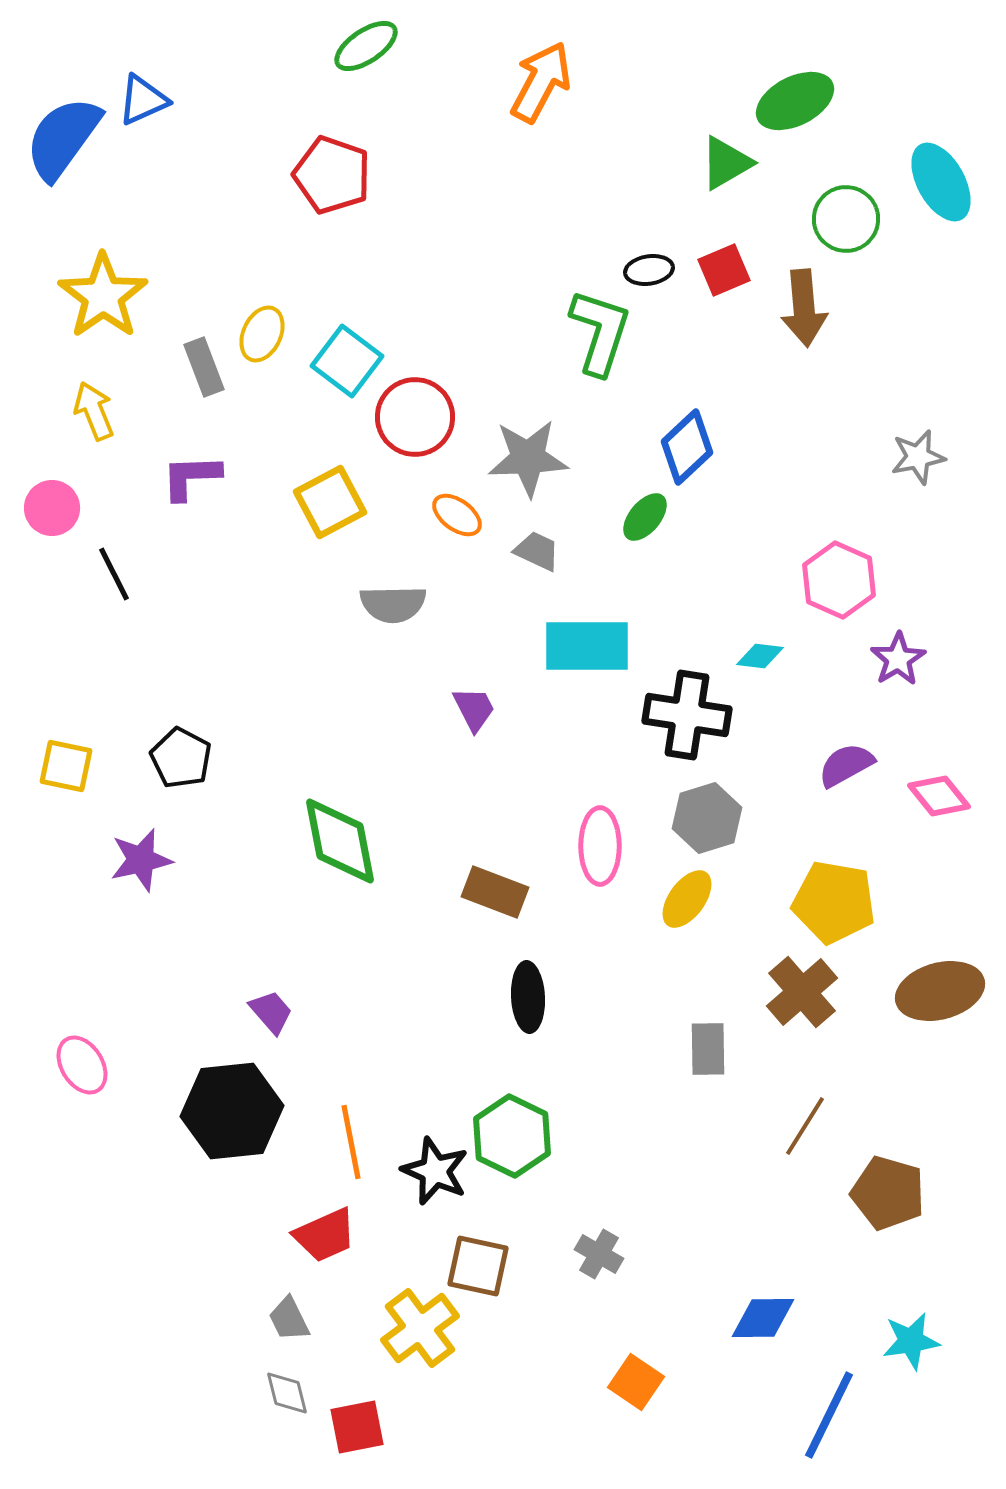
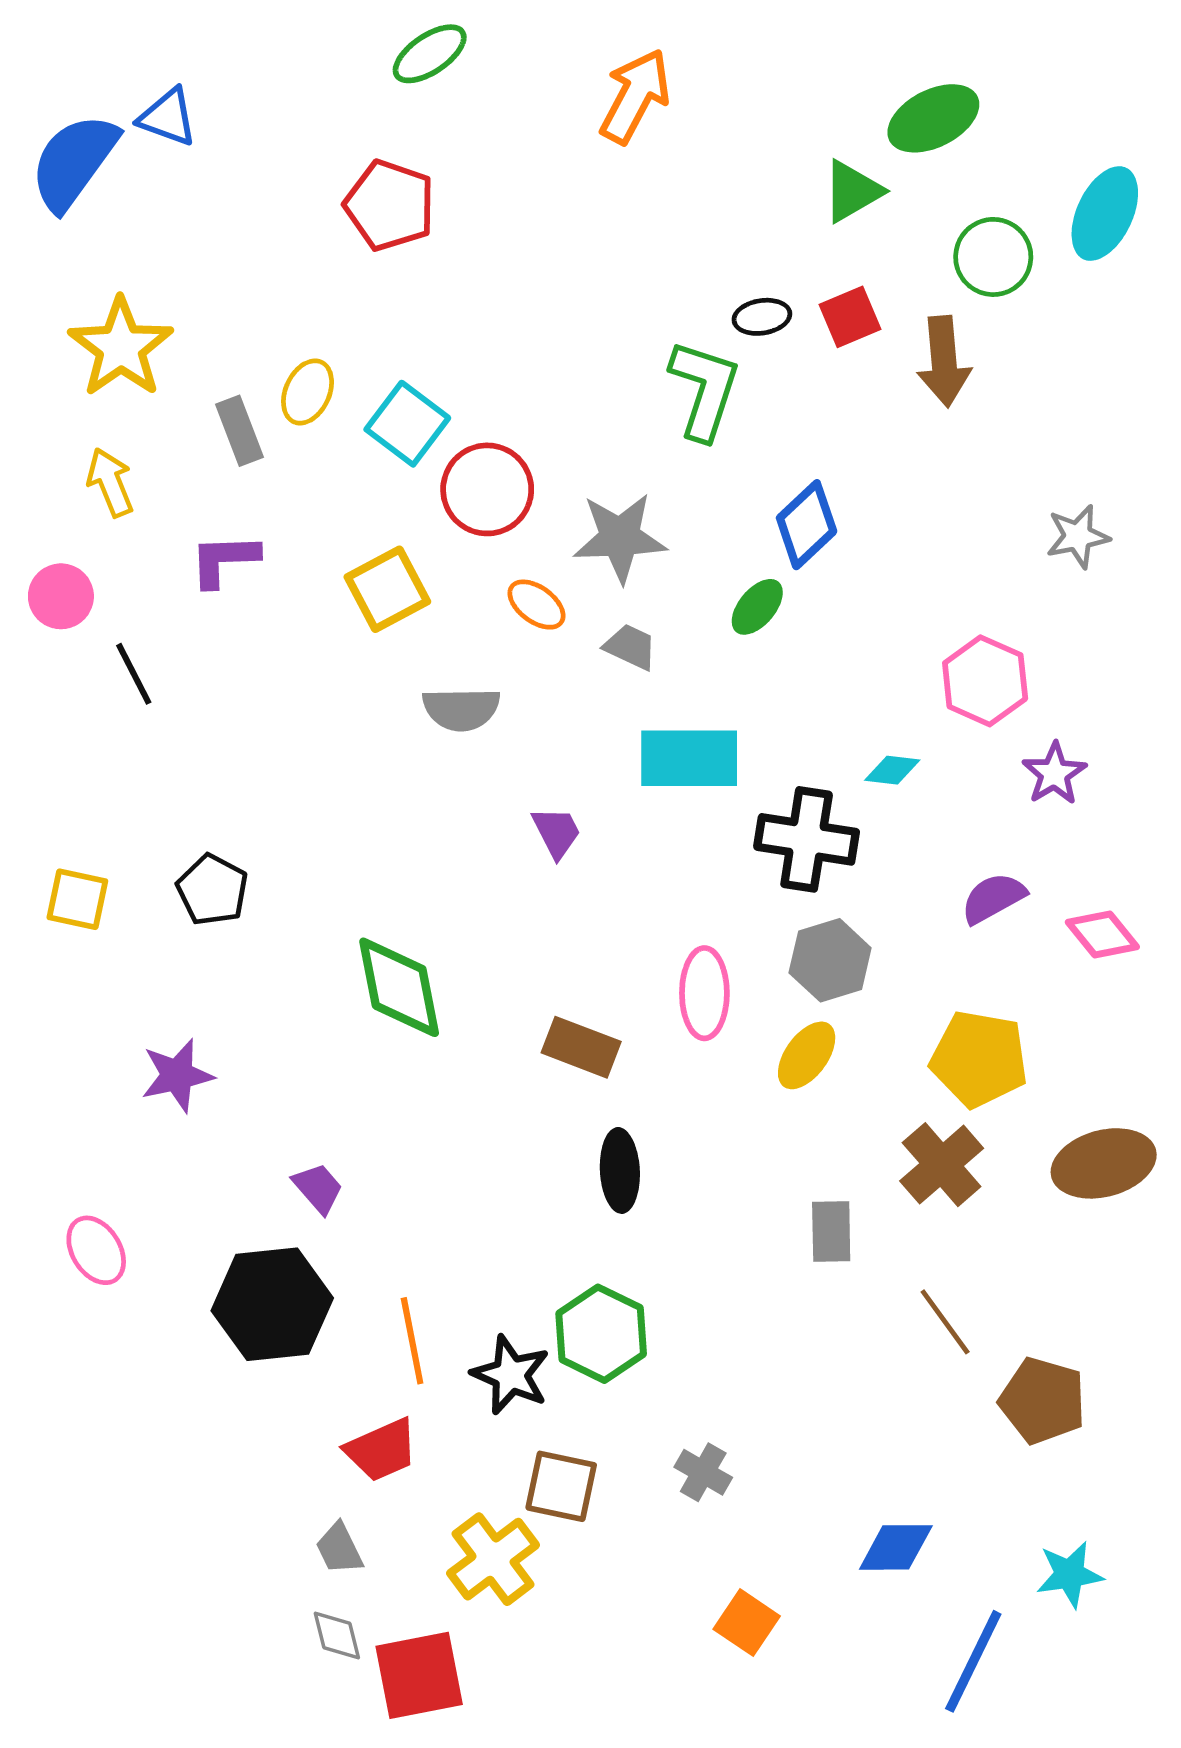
blue triangle: (143, 100) -> (168, 117), turned 44
cyan ellipse: (941, 182) -> (1105, 214), turned 54
purple star: (141, 860) -> (177, 1075), moved
brown line: (805, 1126) -> (945, 1322), turned -68
red square: (357, 1427) -> (419, 1675), size x1.4

